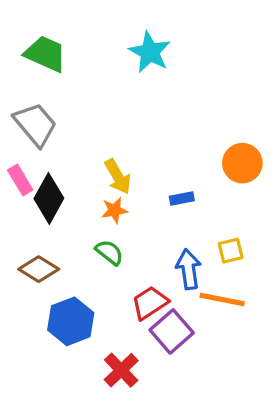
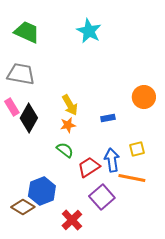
gray trapezoid: (35, 124) -> (21, 74), turned -40
brown diamond: (39, 269) -> (23, 207), moved
red trapezoid: (150, 303) -> (89, 167), moved

